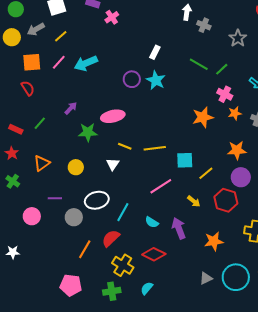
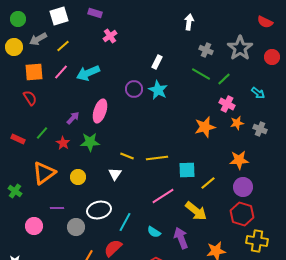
pink cross: (112, 17) -> (110, 36), moved
gray cross: (204, 25) -> (206, 50), moved
gray star: (238, 38) -> (240, 48), size x1.4
pink ellipse: (113, 116) -> (100, 111), moved, turned -60
red star: (12, 153) -> (63, 143), moved
orange triangle: (42, 163) -> (44, 173), size x1.4
red hexagon: (226, 200) -> (242, 214), moved
yellow arrow: (194, 201) -> (196, 211), size x1.6

